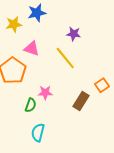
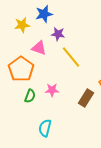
purple star: (74, 34) -> (58, 34), moved
green semicircle: (31, 105) -> (30, 96), moved

